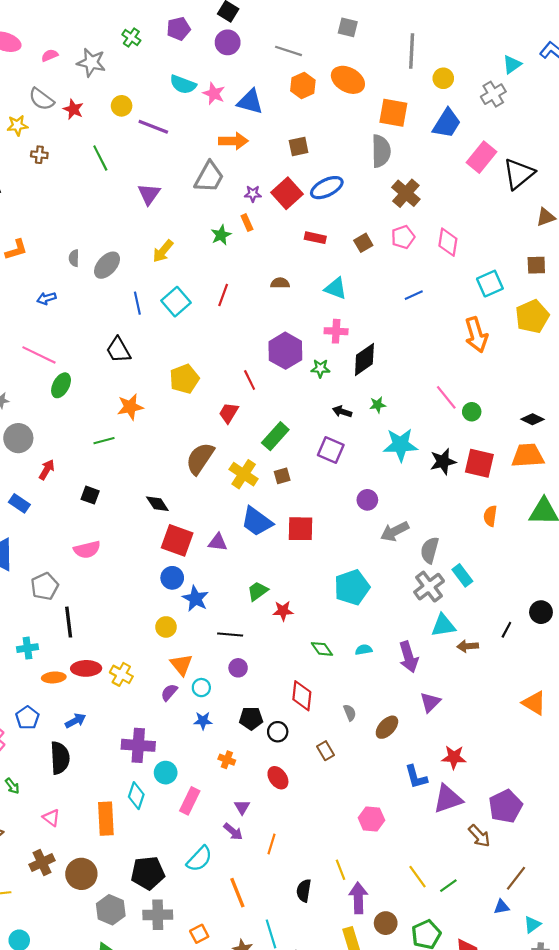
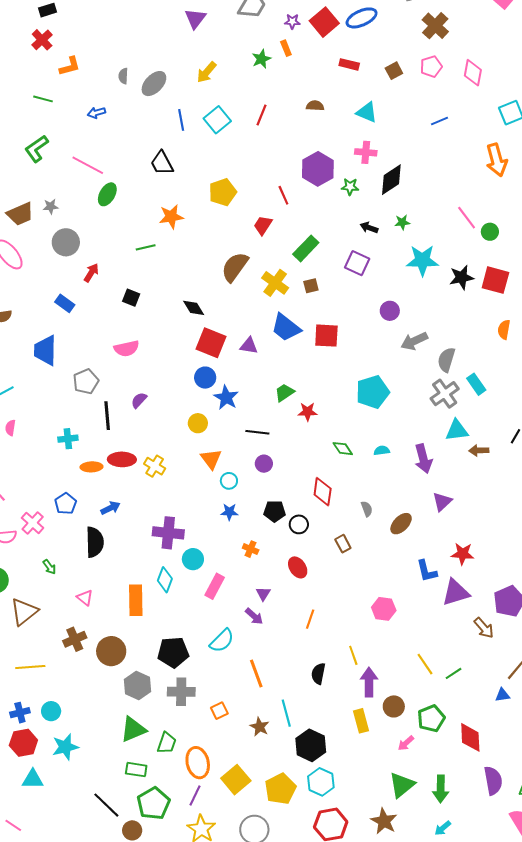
purple semicircle: (169, 692) -> (139, 400), moved
orange line: (271, 844) -> (310, 619), moved

